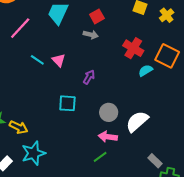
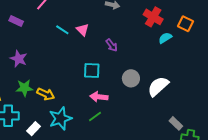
orange square: (167, 56) -> (186, 24), size x0.7
purple arrow: (89, 77) -> (112, 45), turned 112
pink arrow: (108, 137) -> (99, 97), moved
green line: (100, 157) -> (95, 117), moved

